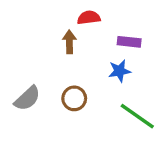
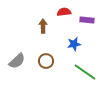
red semicircle: (89, 18) -> (64, 12), moved
purple rectangle: (129, 42) -> (87, 20), moved

